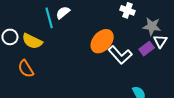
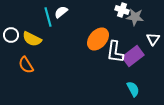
gray star: (152, 26) -> (135, 17), moved
purple rectangle: (147, 49) -> (133, 56), moved, size x1.5
white L-shape: (120, 55) -> (115, 52), turned 50

